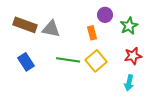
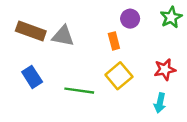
green star: (129, 26) -> (171, 17), moved
green line: (68, 60) -> (79, 91), moved

